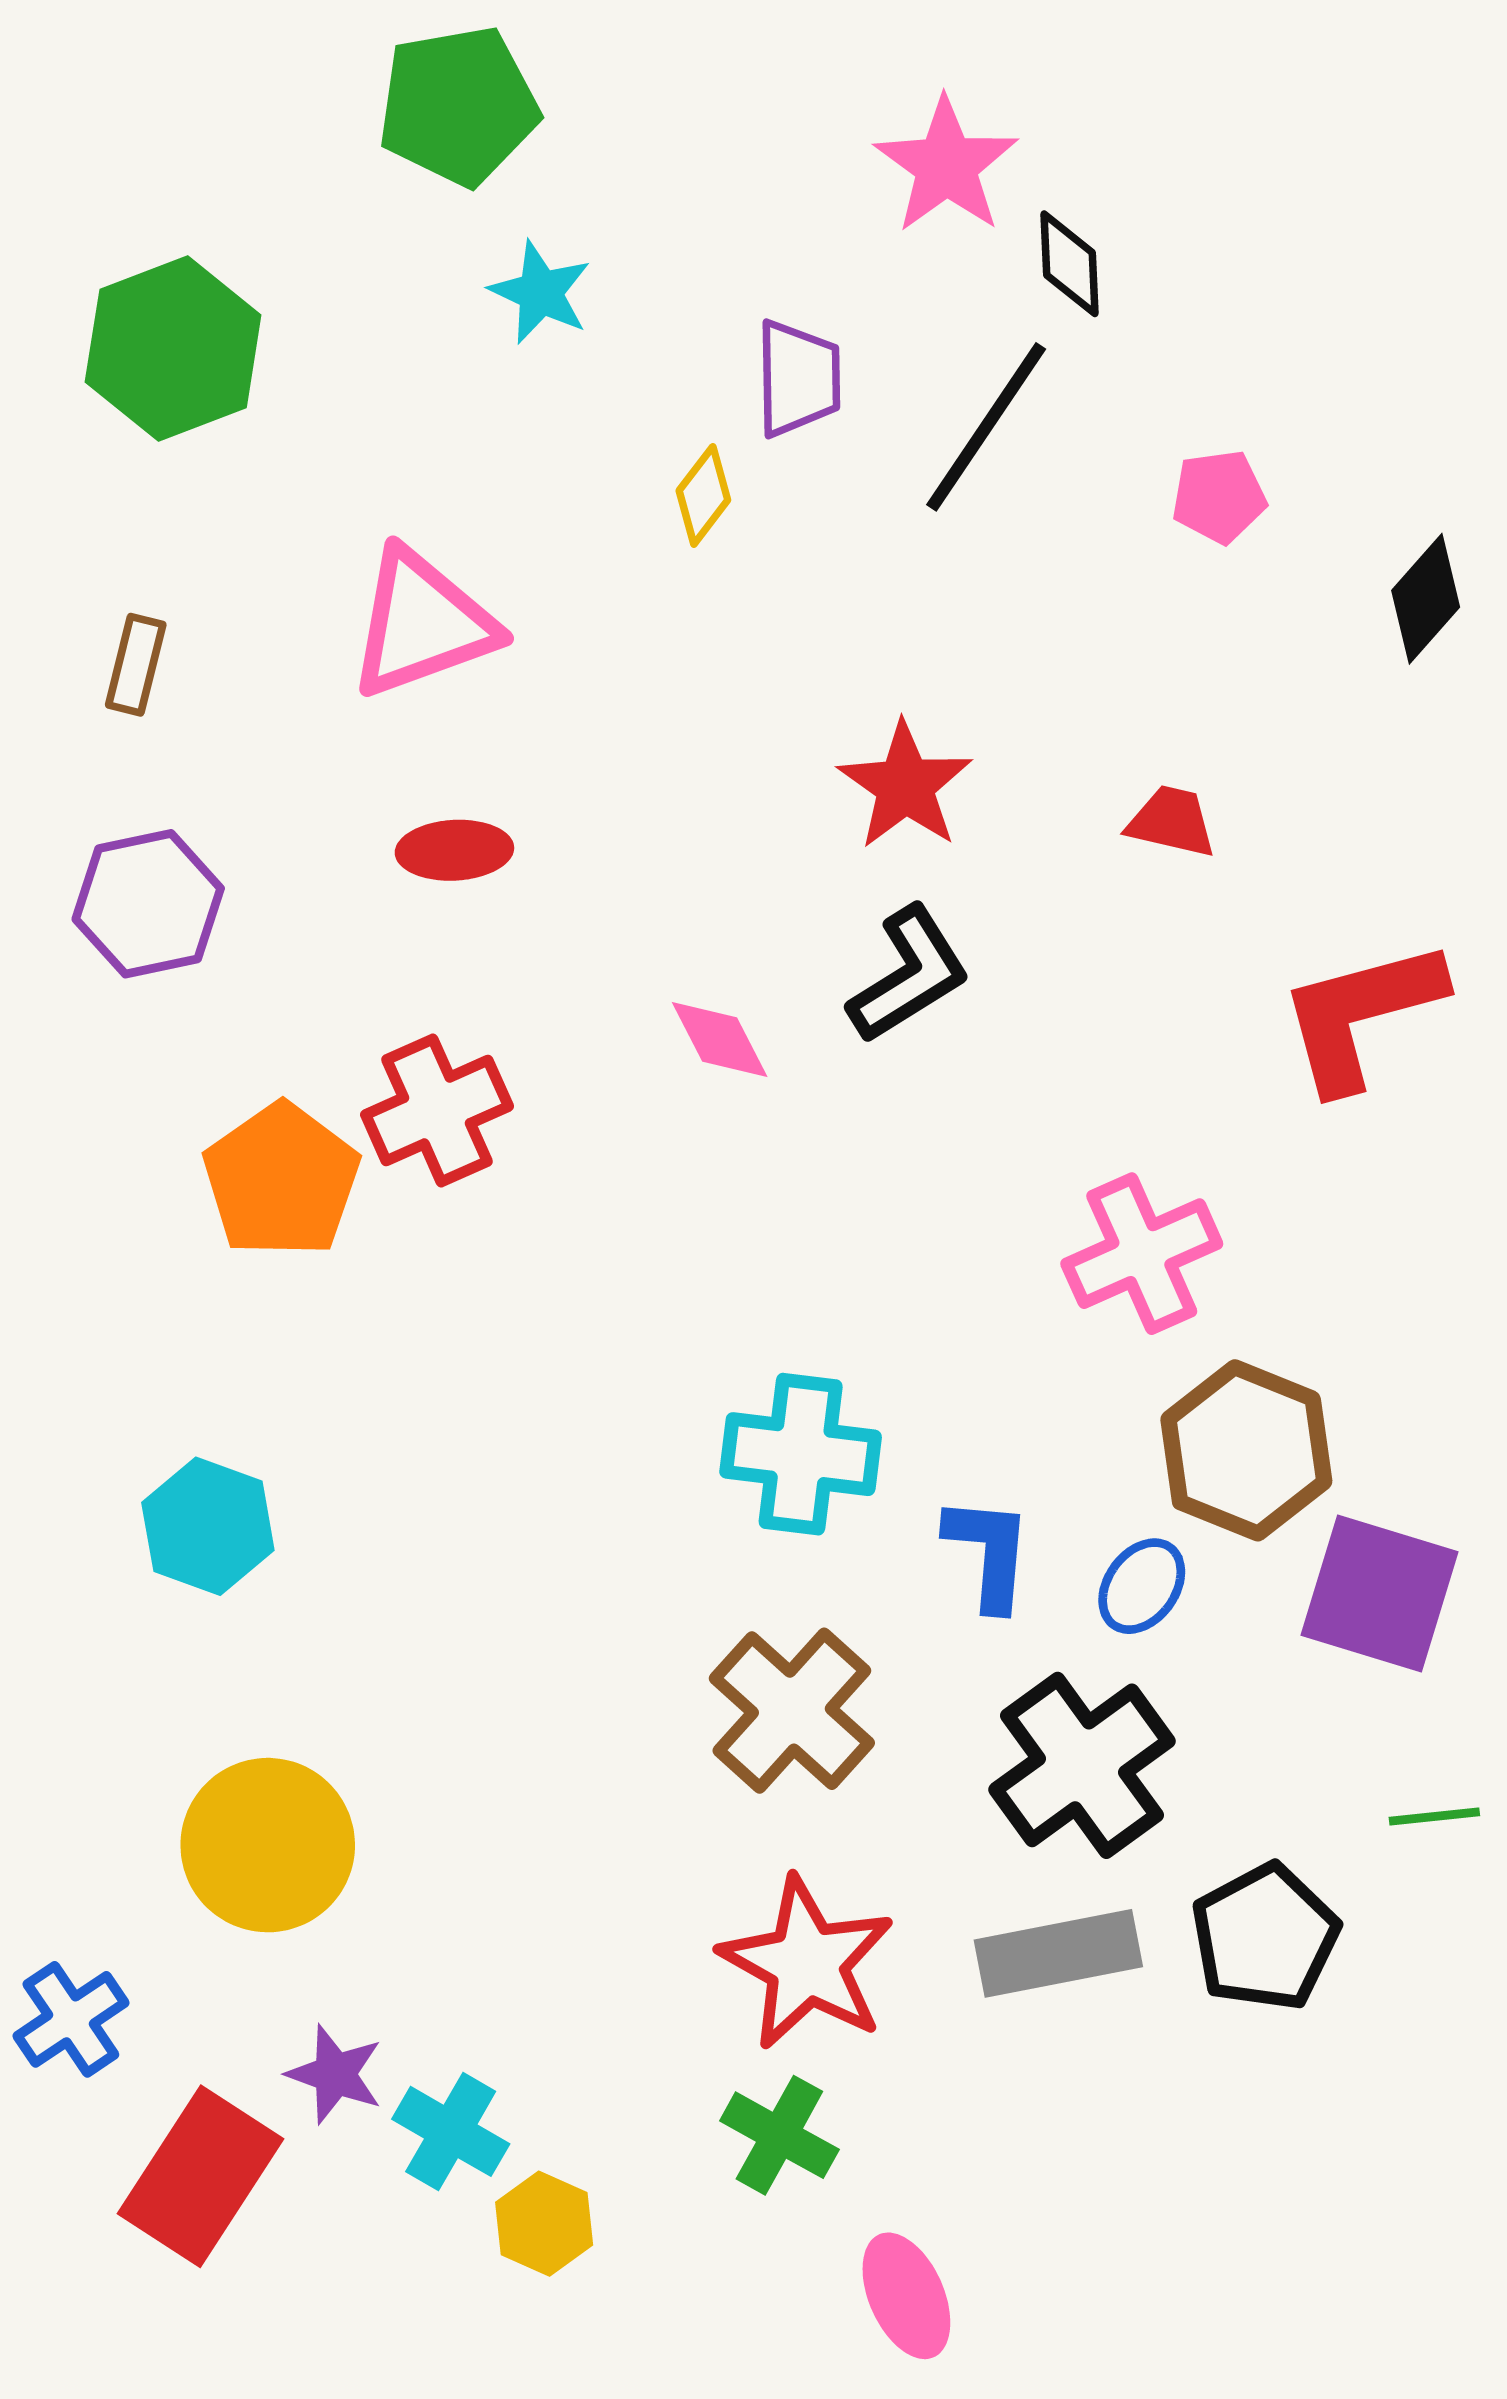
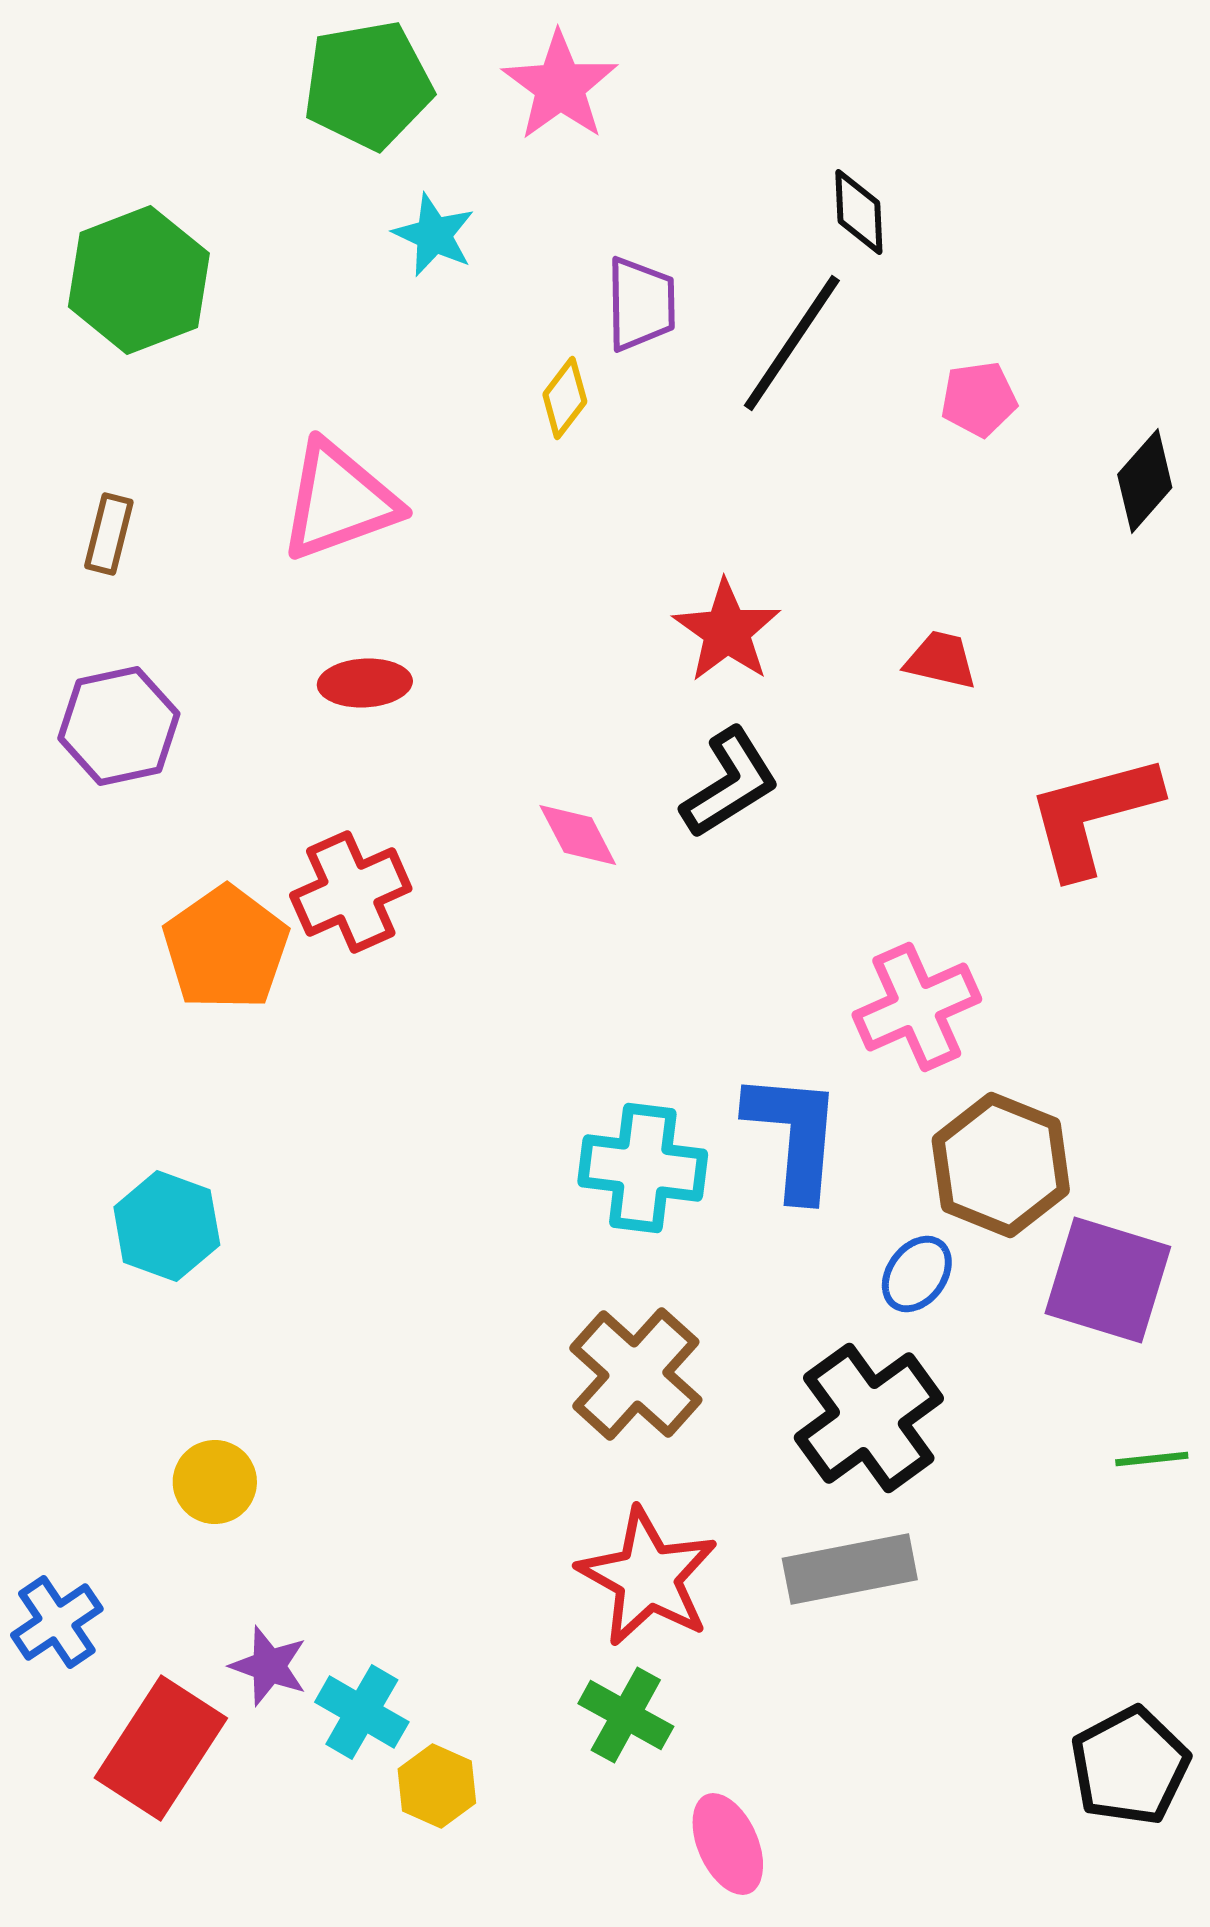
pink star: (946, 165) -> (560, 86), moved
blue L-shape: (989, 1552) -> (794, 1135), moved, size x1.4
yellow circle: (268, 1845) -> (215, 1482), size x0.6
black pentagon: (1265, 1937) -> (1130, 1766), moved

